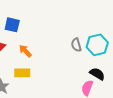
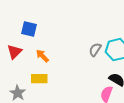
gray semicircle: (76, 45) -> (95, 50), turned 48

